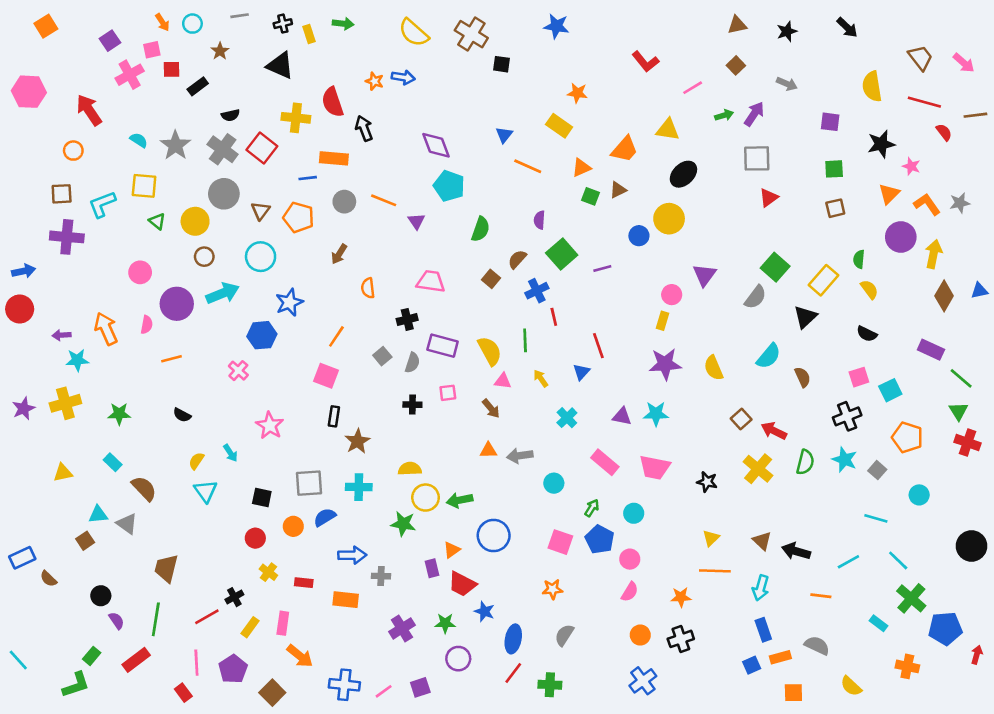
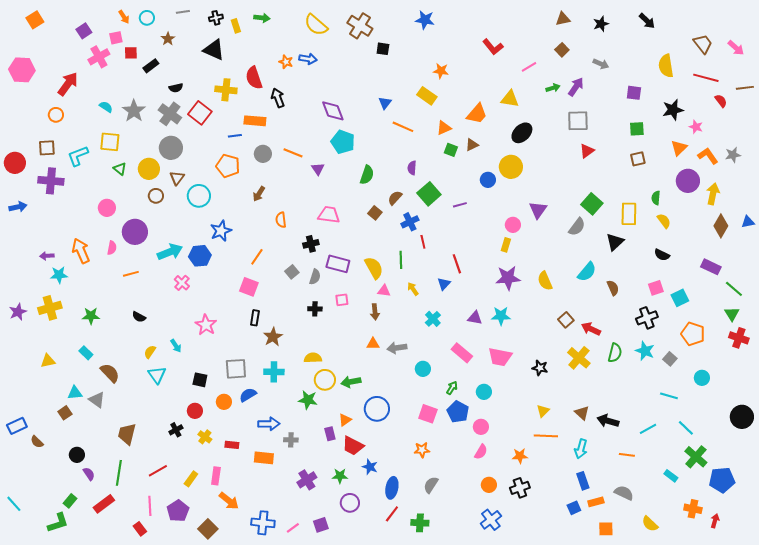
red arrow: (89, 110) -> (68, 84), turned 70
brown triangle: (261, 211) -> (177, 178), moved
yellow rectangle: (824, 280) -> (629, 214), turned -40
cyan arrow: (223, 293) -> (170, 252), moved
red circle: (20, 309) -> (15, 163), moved
brown arrow: (491, 409) -> (375, 312), turned 35
black cross: (234, 597) -> (176, 430), moved
red arrow: (977, 655) -> (715, 521), moved

